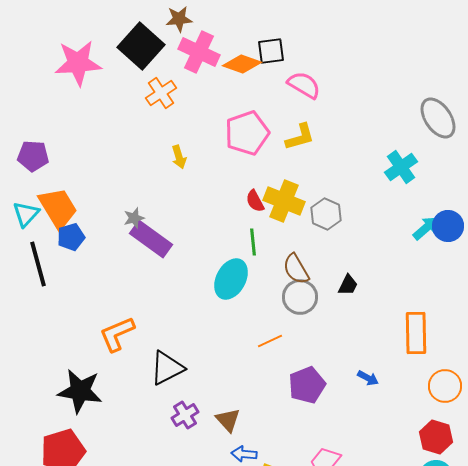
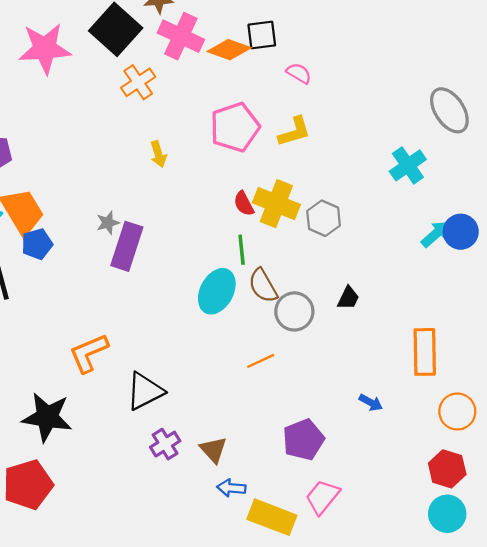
pink semicircle: (304, 85) -> (299, 73), size x0.7
purple rectangle: (151, 239) -> (127, 246), turned 72
brown semicircle: (296, 269) -> (263, 286), moved
purple pentagon: (307, 385) -> (303, 440), moved

